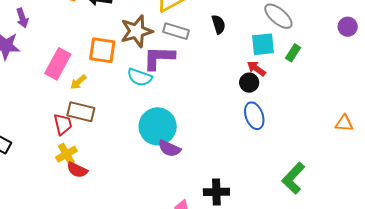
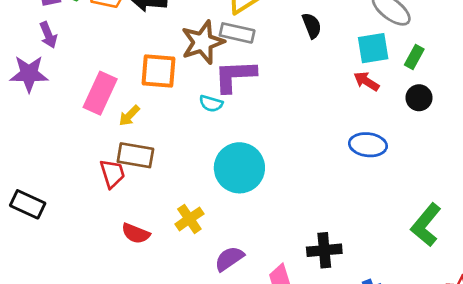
gray rectangle: (176, 31) -> (237, 33), moved
cyan semicircle: (140, 77) -> (211, 104), size x0.7
black circle: (249, 83) -> (419, 98), moved
blue ellipse: (254, 116) -> (368, 145), turned -60
purple semicircle: (169, 148) -> (229, 259), moved, turned 125
yellow cross: (66, 154) -> (189, 219), moved

